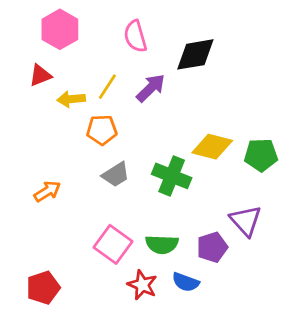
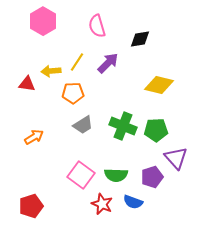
black diamond: (195, 54) -> (140, 39), size x0.7
red triangle: (40, 75) -> (27, 84), moved, turned 30
yellow diamond: (212, 147) -> (159, 85), moved
green pentagon: (261, 155) -> (156, 130), moved

